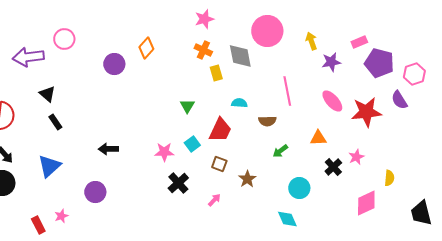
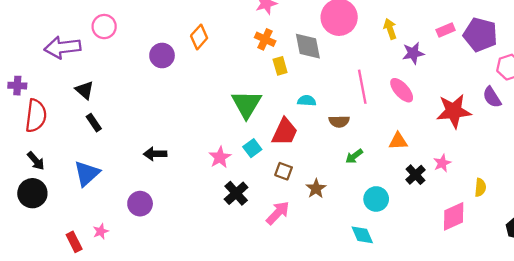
purple pentagon: (379, 63) -> (480, 35), moved
pink ellipse: (332, 101) -> (402, 90), moved
green triangle: (187, 106) -> (247, 104), size x1.8
pink star: (164, 152) -> (220, 157), turned -30
pink arrow: (214, 200) -> (278, 213), size x1.6

